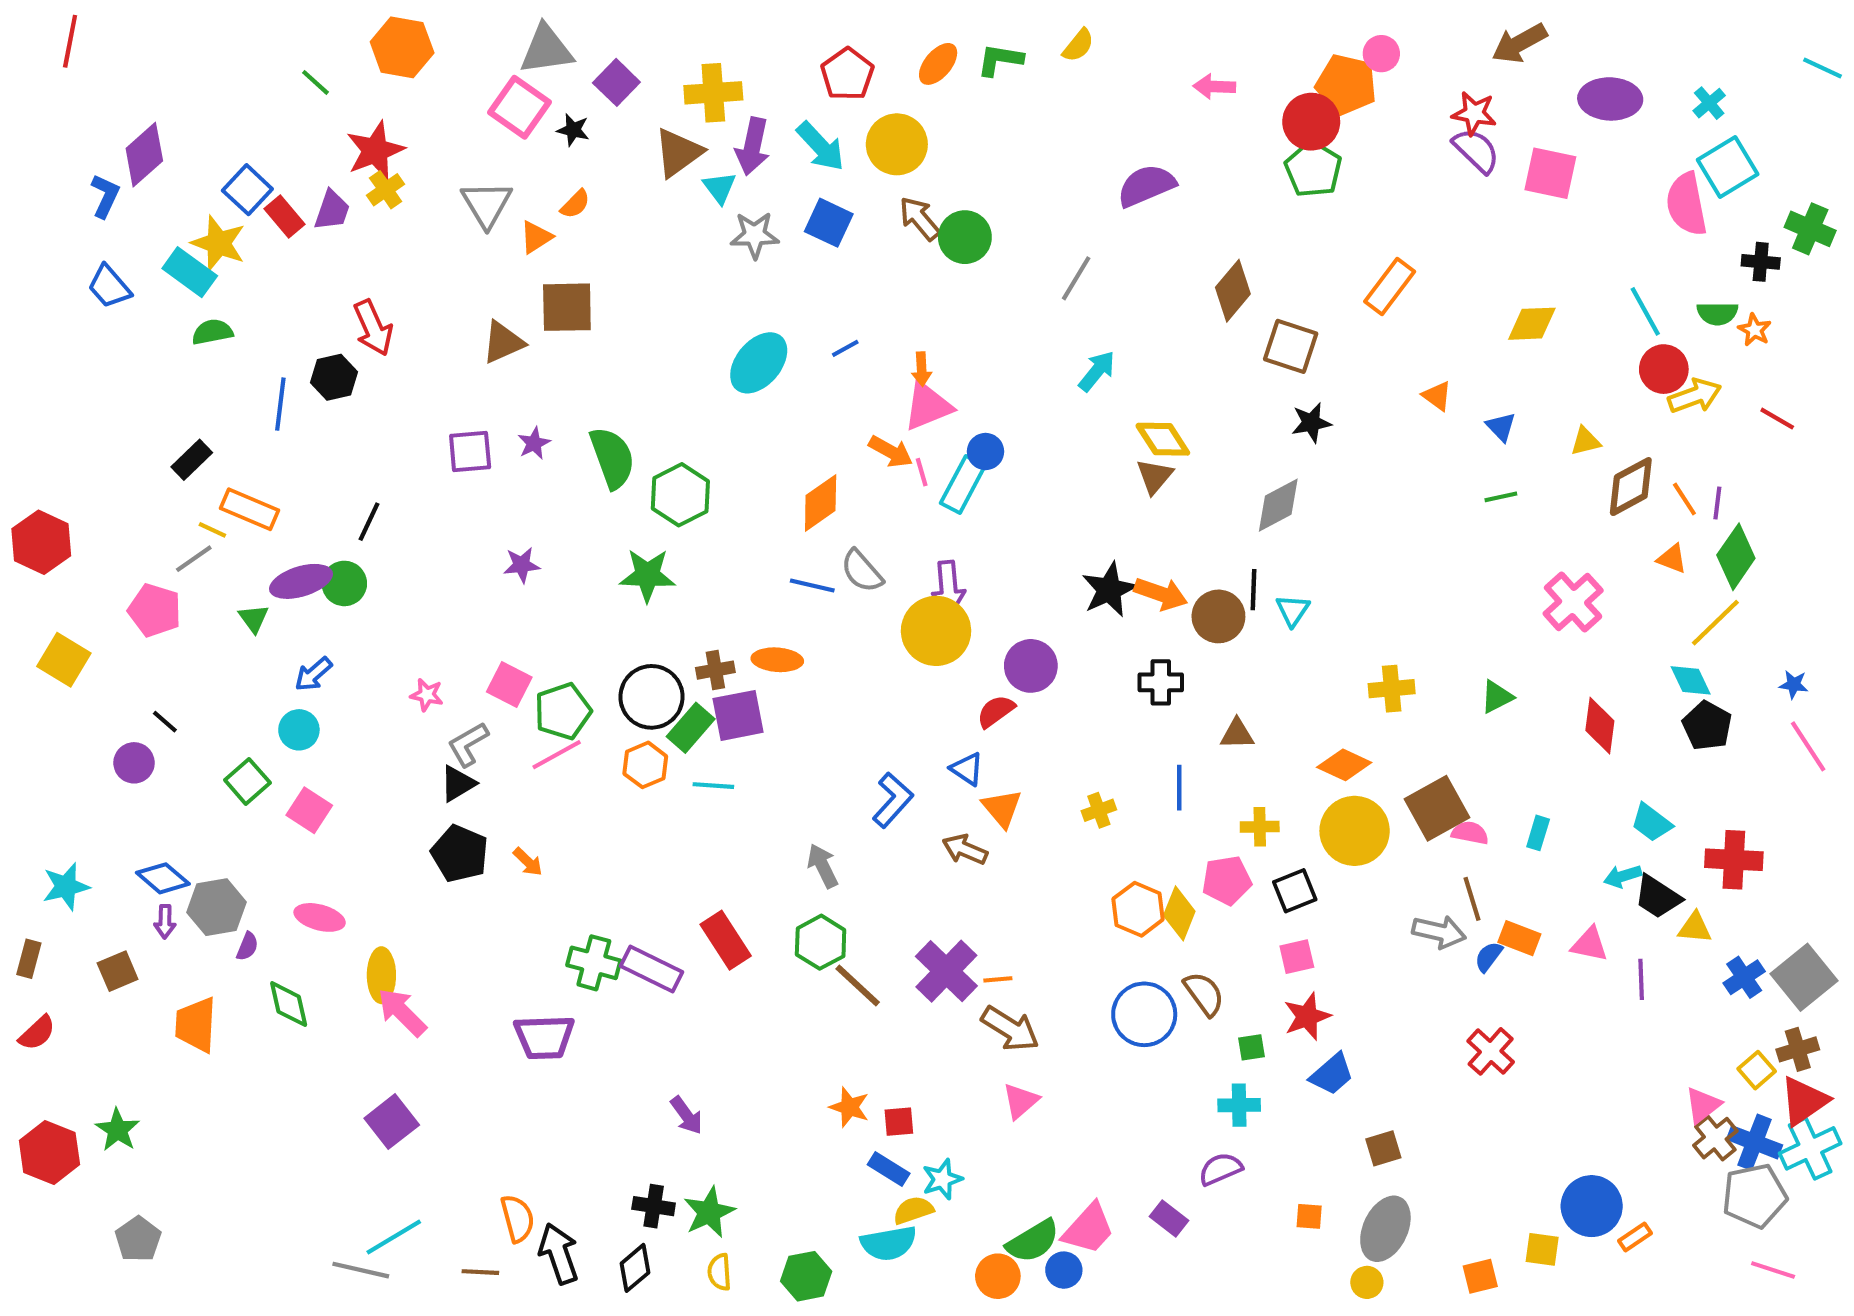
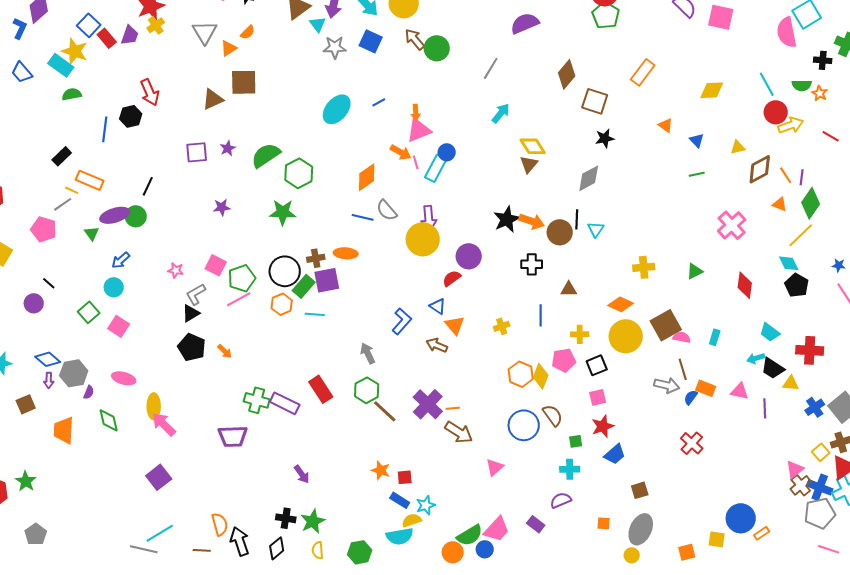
green semicircle: (612, 458) -> (266, 155), turned -104
pink triangle: (1021, 1101) -> (495, 467), moved

